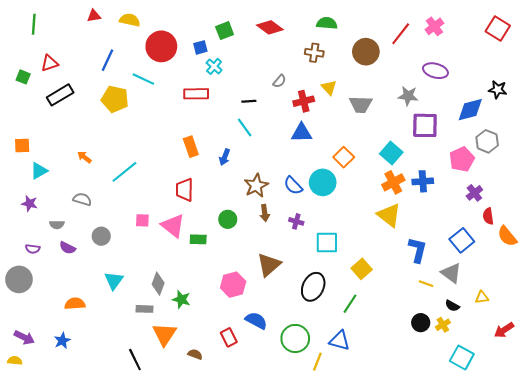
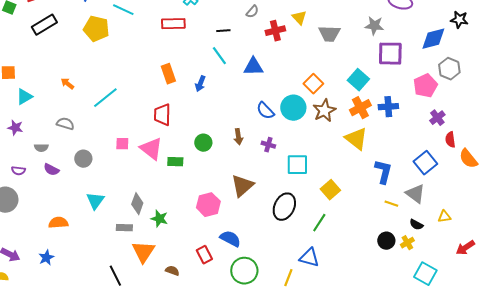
blue triangle: (302, 133) -> (253, 67), moved
brown star: (256, 186) -> (324, 111), moved
green circle: (295, 338) -> (244, 271), moved

